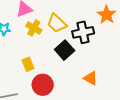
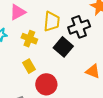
yellow trapezoid: (57, 23) -> (52, 22), turned -120
yellow cross: (34, 28) -> (29, 39), moved

